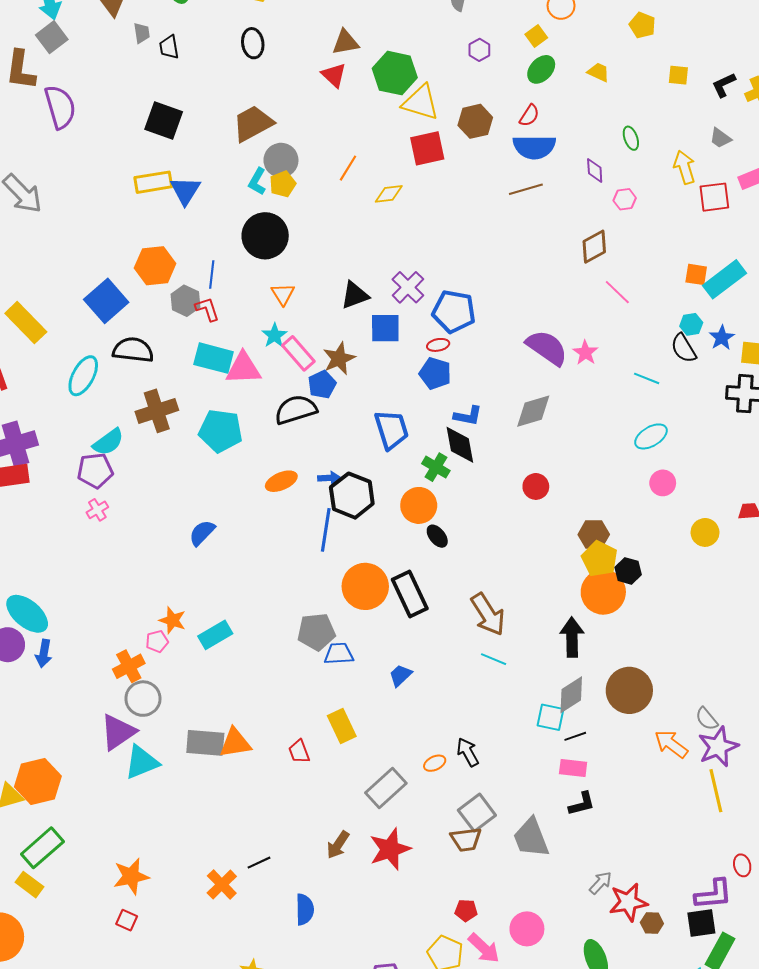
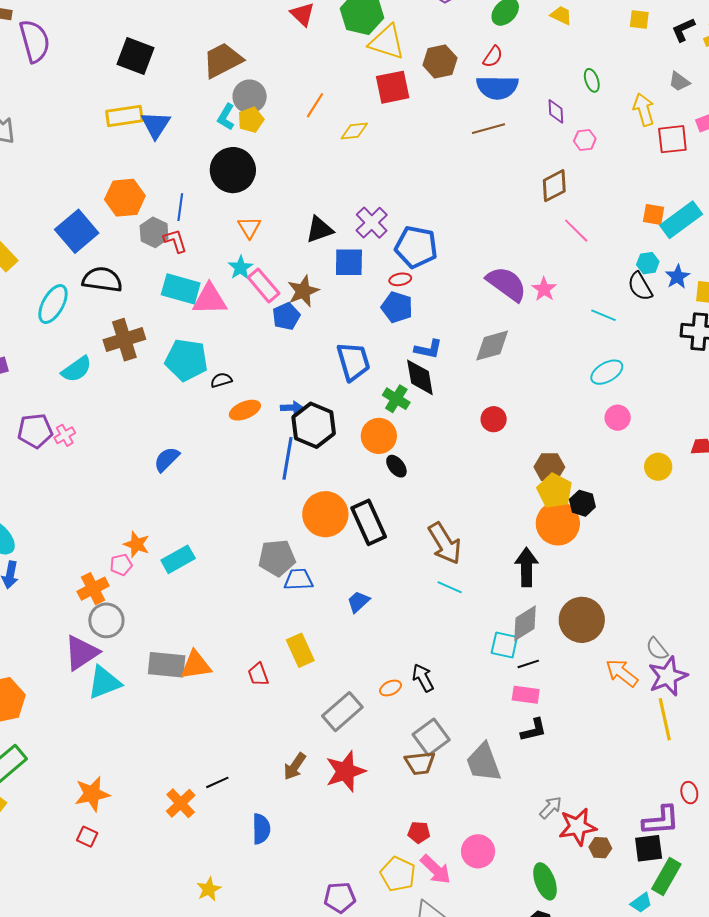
black semicircle: (296, 410) -> (221, 380), moved, size x0.5
purple pentagon: (95, 471) -> (35, 431), moved

